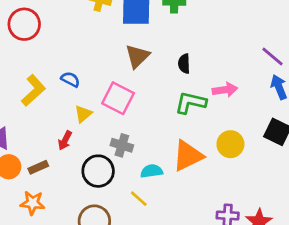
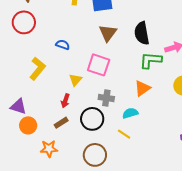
black semicircle: (184, 64) -> (142, 33), size x1.6
blue semicircle: (70, 79) -> (63, 45), moved
orange triangle: (188, 156) -> (142, 88), moved, size x0.7
brown rectangle: (38, 167) -> (61, 123), moved

